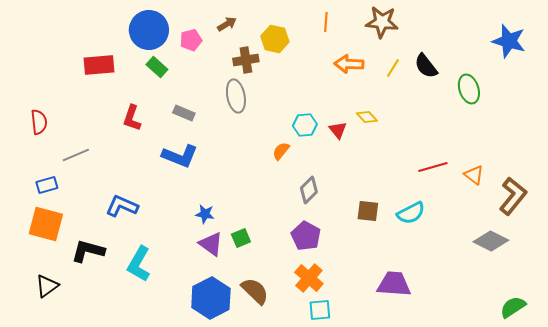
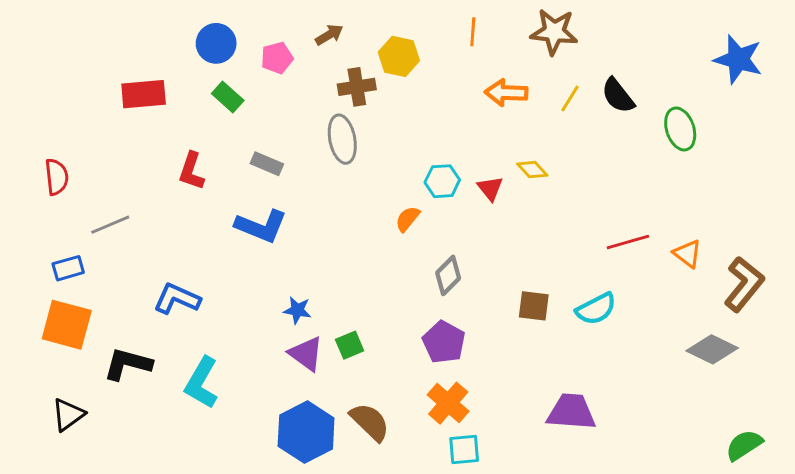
blue circle: (149, 30) -> (216, 43), size x0.7

